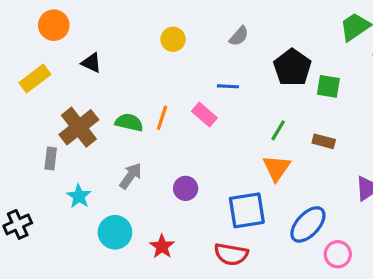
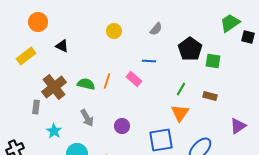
gray arrow: (131, 176) -> (87, 118), turned 114

